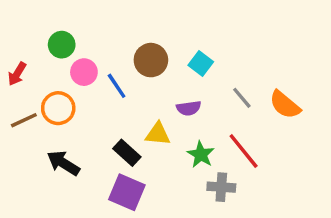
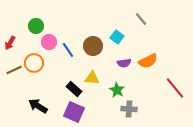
brown circle: (151, 60) -> (93, 46), moved
gray line: (242, 98) -> (141, 19), moved
orange semicircle: (285, 105) -> (148, 61), moved, turned -66
purple semicircle: (189, 108) -> (124, 63), moved
red line: (244, 151) -> (175, 88), moved
black arrow: (63, 163) -> (38, 106), moved

